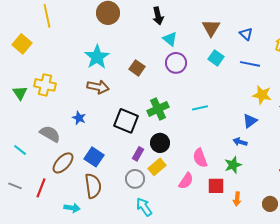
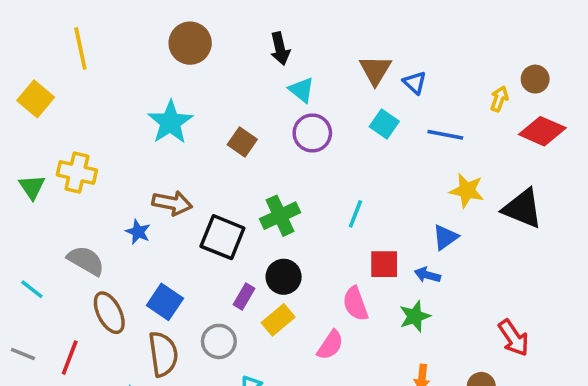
blue triangle: (246, 34) -> (415, 83), moved
brown arrow: (98, 87) -> (172, 203), moved
cyan line: (200, 108) -> (355, 214), turned -56
brown ellipse: (63, 163) -> (109, 313), turned -70
gray circle: (135, 179) -> (219, 341), moved
red square: (216, 186) -> (384, 264), moved

